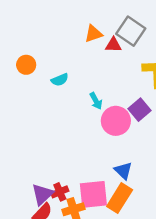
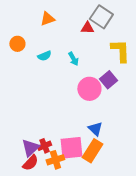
orange triangle: (93, 34) -> (47, 19), moved
cyan arrow: (96, 101) -> (73, 59), moved

